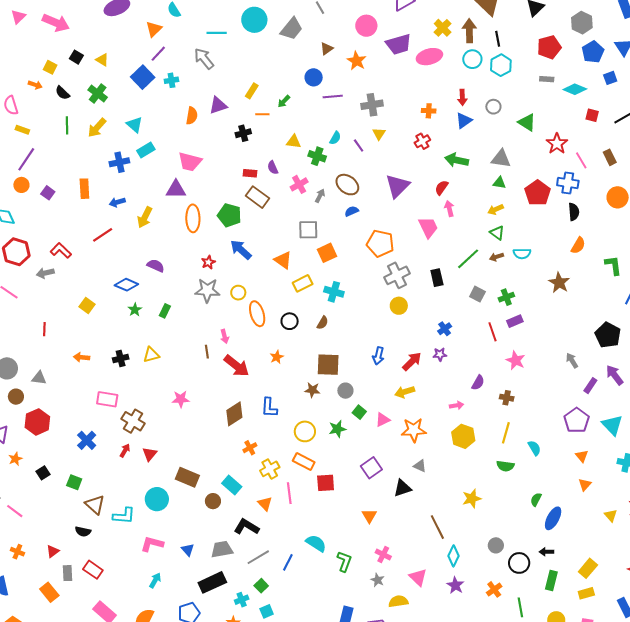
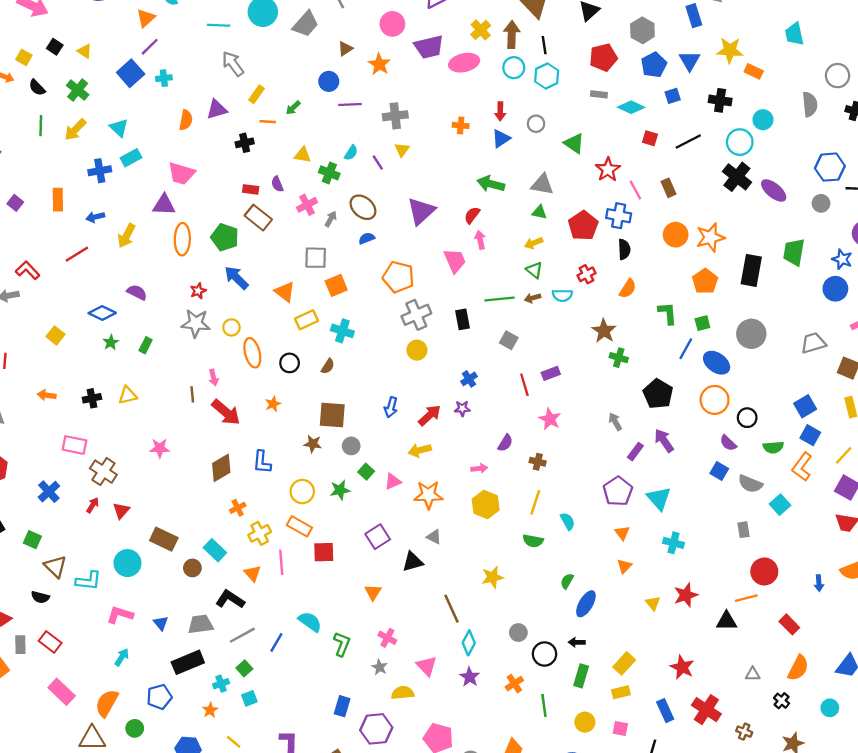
gray arrow: (204, 59) -> (233, 64), moved
red cross: (422, 141) -> (586, 274), moved
green line: (468, 259) -> (500, 299), turned 35
green cross: (506, 297) -> (619, 358), moved, turned 35

